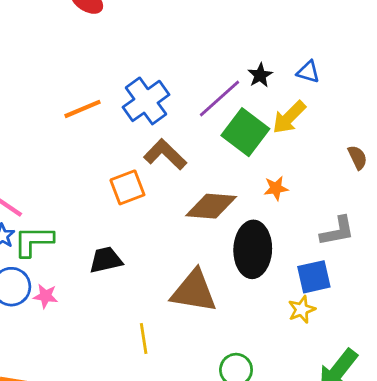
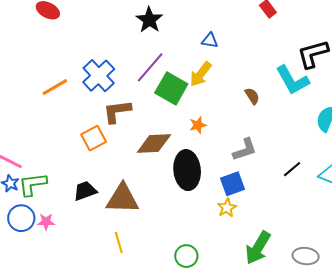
black star: (260, 75) -> (149, 20), moved, size x1.5
brown L-shape: (165, 154) -> (117, 111), turned -44
brown triangle: (194, 291) -> (122, 199), moved

